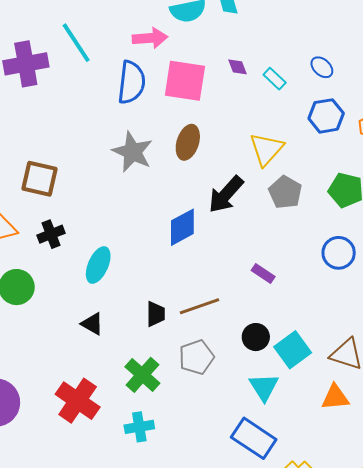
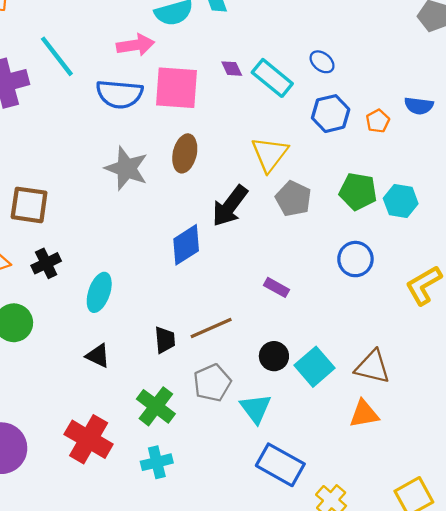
cyan rectangle: (275, 79) -> (272, 78), size x1.6
blue semicircle: (131, 82) -> (119, 94), turned 93
cyan triangle: (264, 387) -> (256, 408), moved

